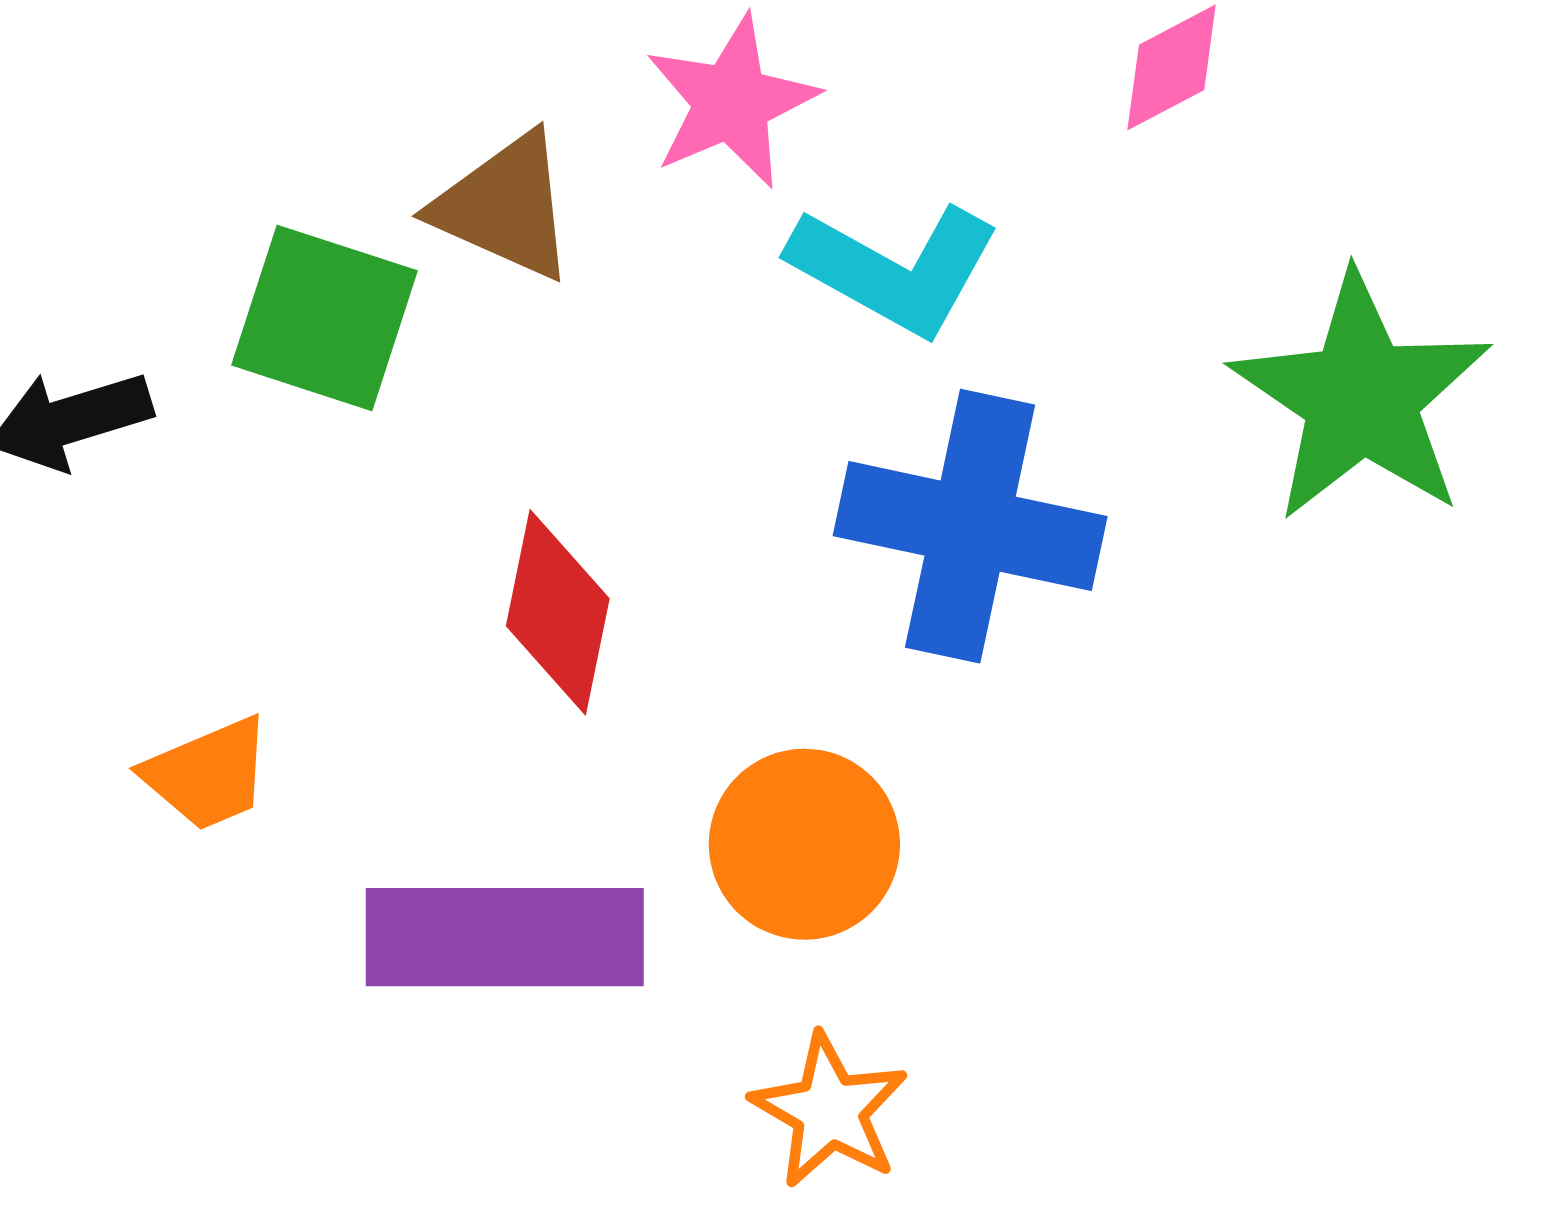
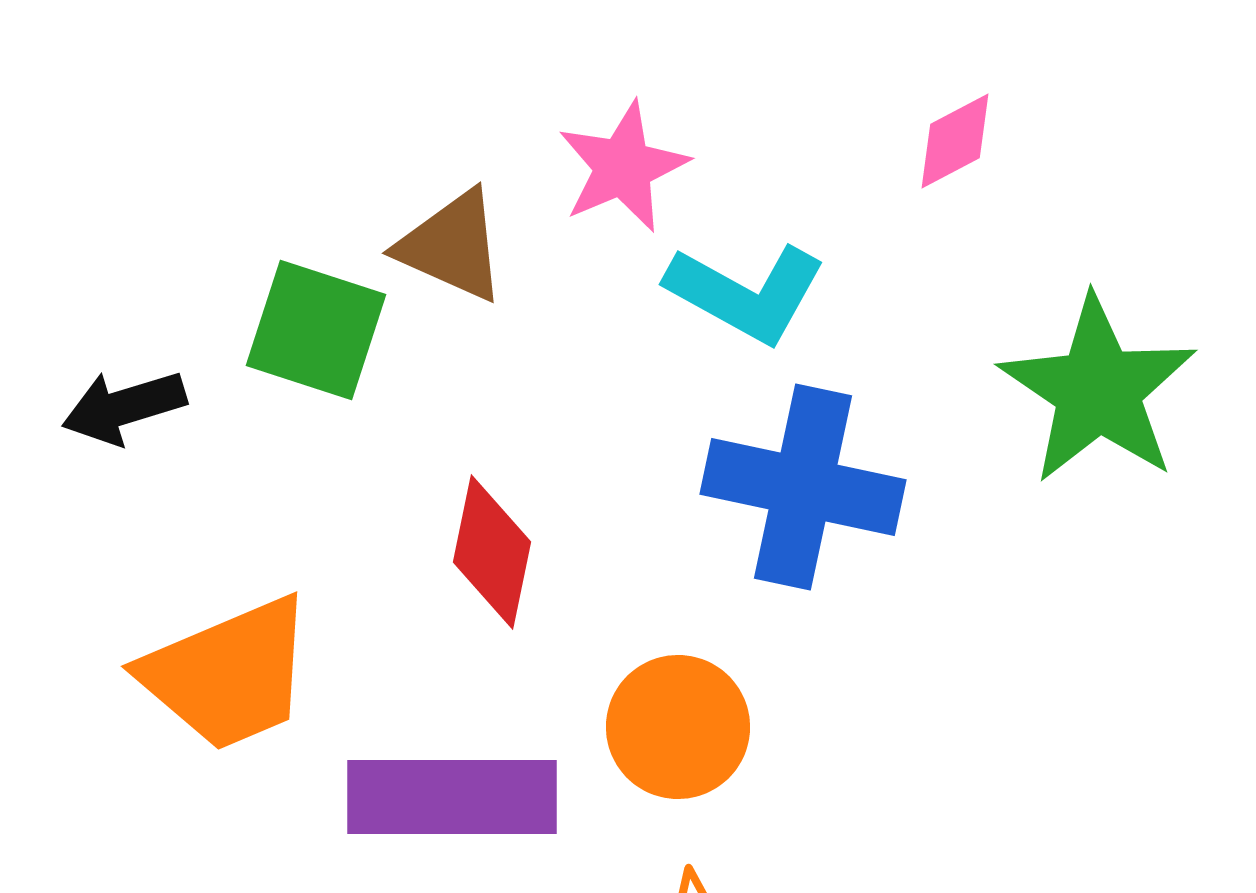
orange trapezoid: (208, 774) -> (228, 674), size x1.8

